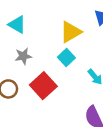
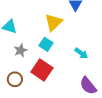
cyan square: (66, 57) -> (46, 44), moved

